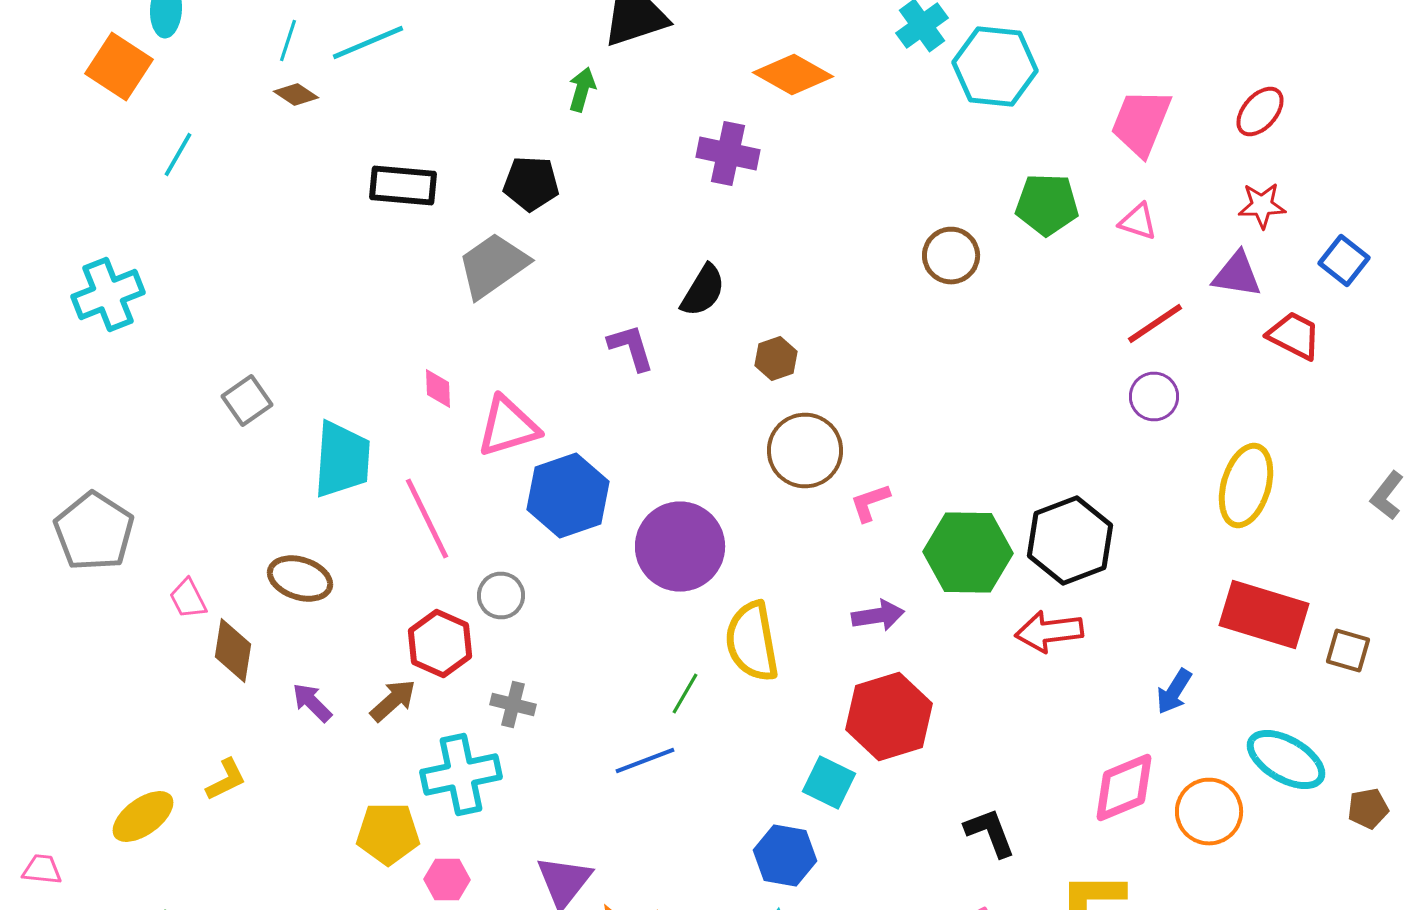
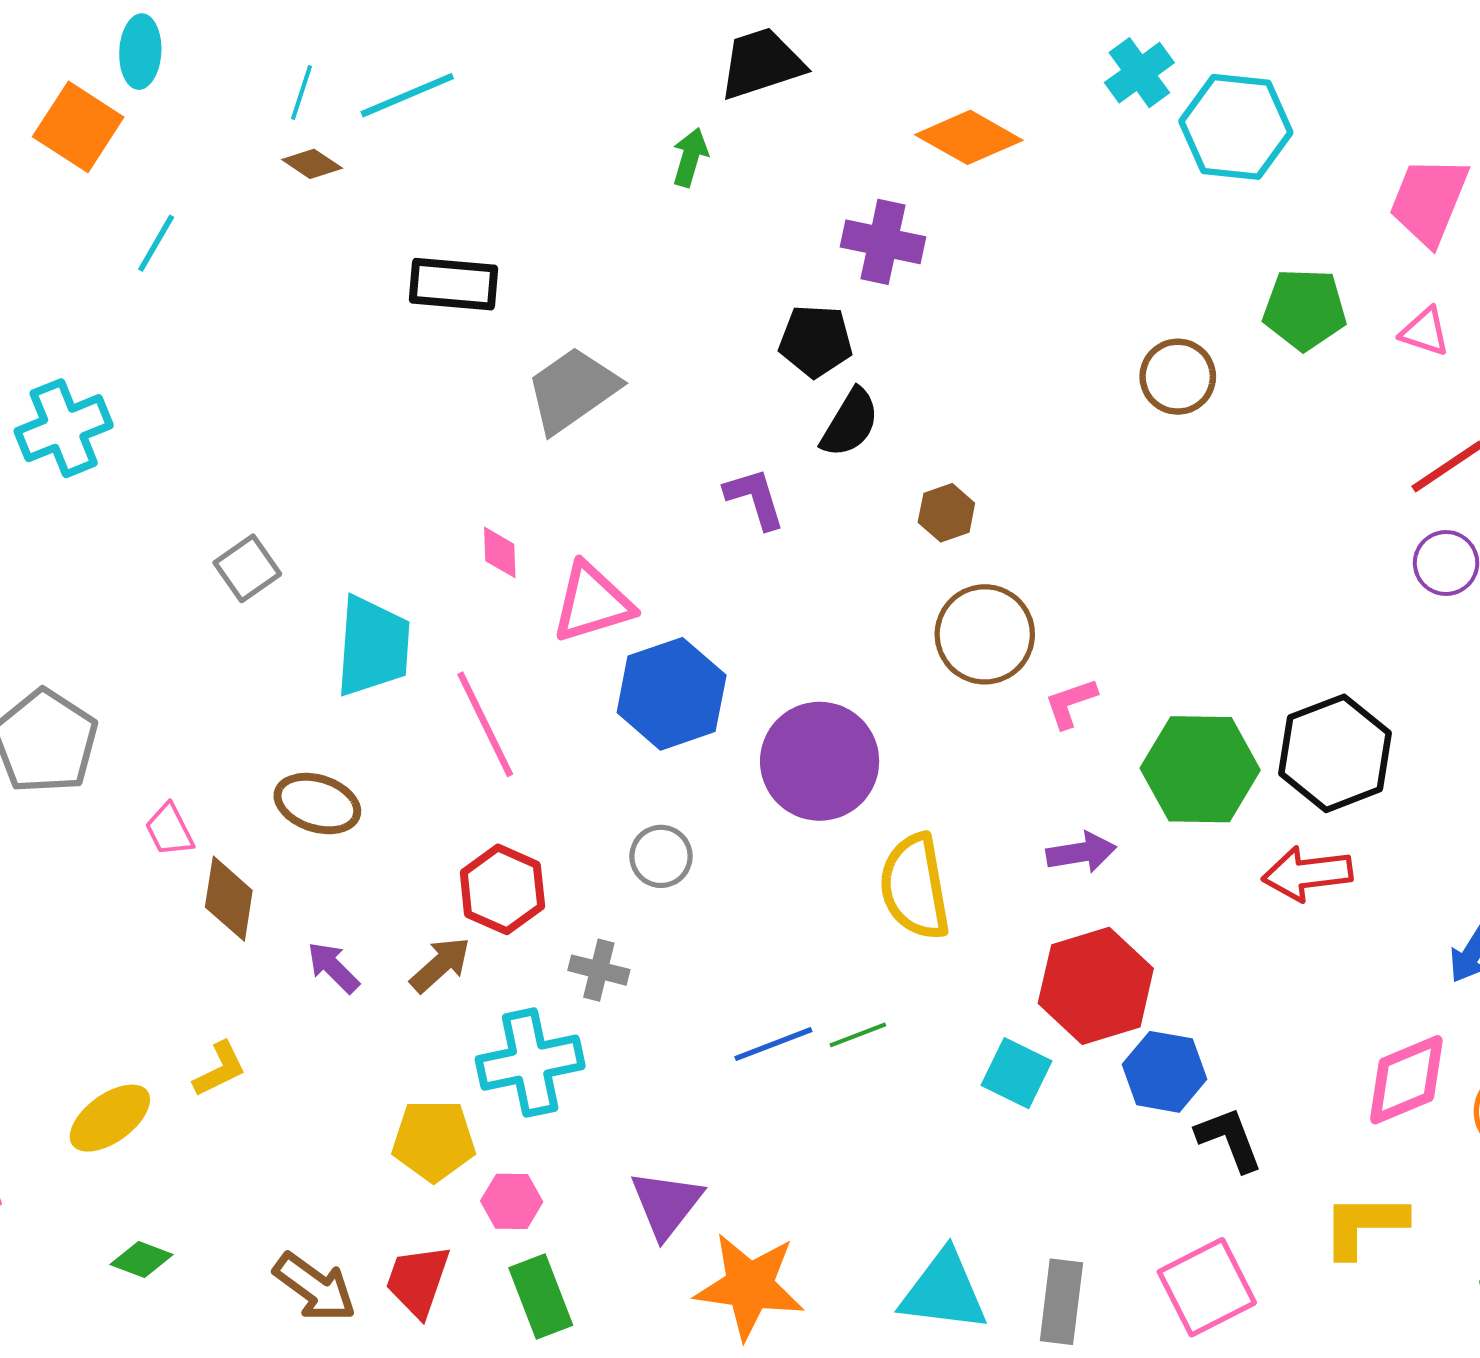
black pentagon: (531, 184) -> (816, 341), moved
gray circle: (501, 596) -> (661, 856), moved
green line: (685, 694) -> (858, 1035), moved, turned 39
blue hexagon: (785, 856) -> (1165, 1072), moved

